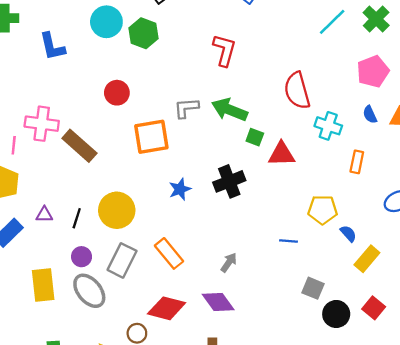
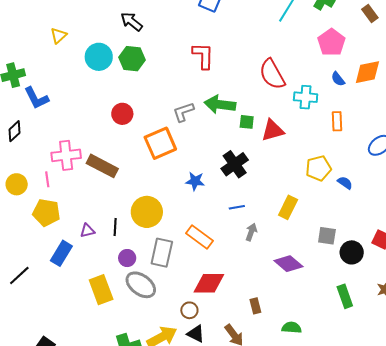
blue L-shape: (52, 46) -> (36, 98), moved
blue star: (180, 189) -> (195, 181), turned -30
blue line: (288, 241) -> (237, 207), moved
yellow rectangle: (367, 259) -> (288, 207), moved
purple diamond: (218, 302) -> (288, 264), moved

